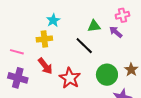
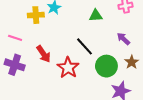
purple arrow: (116, 32) -> (123, 39), moved
yellow cross: (44, 39) -> (36, 15), moved
black line: (84, 46) -> (85, 46), moved

